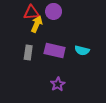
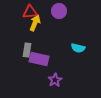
purple circle: (54, 11) -> (59, 11), moved
purple rectangle: (55, 50) -> (39, 59), moved

